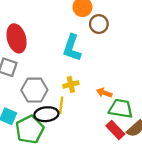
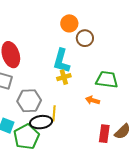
yellow cross: (71, 84) -> (64, 77), moved
green trapezoid: (121, 109) -> (107, 80), moved
red rectangle: (115, 130) -> (104, 134), turned 54

